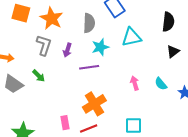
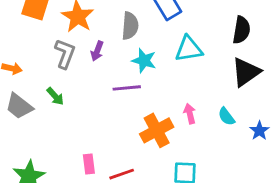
cyan star: (100, 47) -> (144, 60), turned 30
purple arrow: (67, 50) -> (97, 51), moved
black triangle: (173, 52) -> (246, 72), size x1.6
orange cross: (94, 104) -> (157, 130), moved

